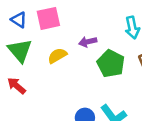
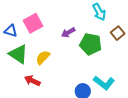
yellow semicircle: (57, 56) -> (43, 57), moved
red arrow: (16, 86) -> (32, 81), moved

